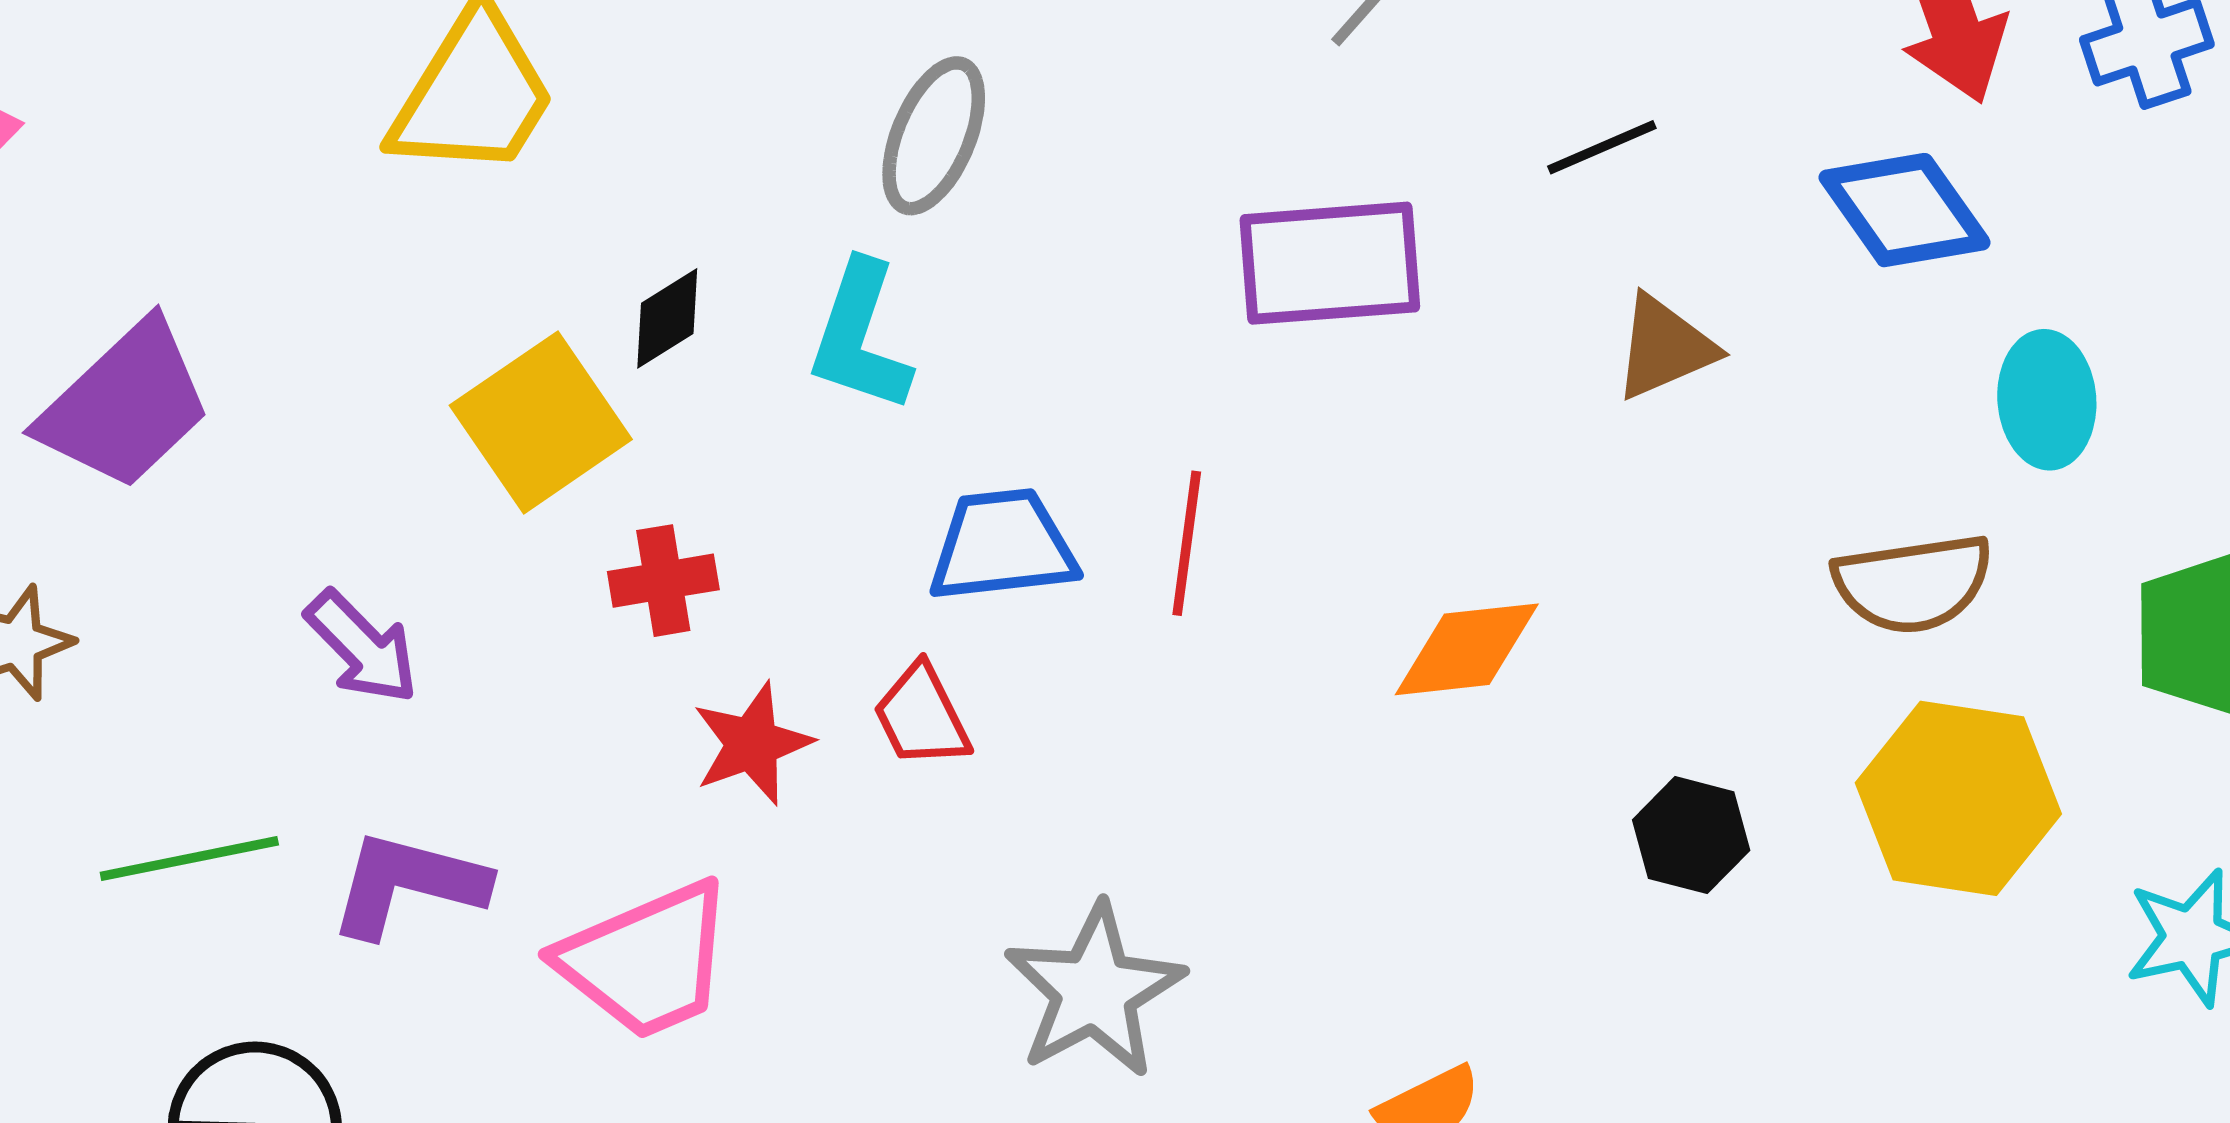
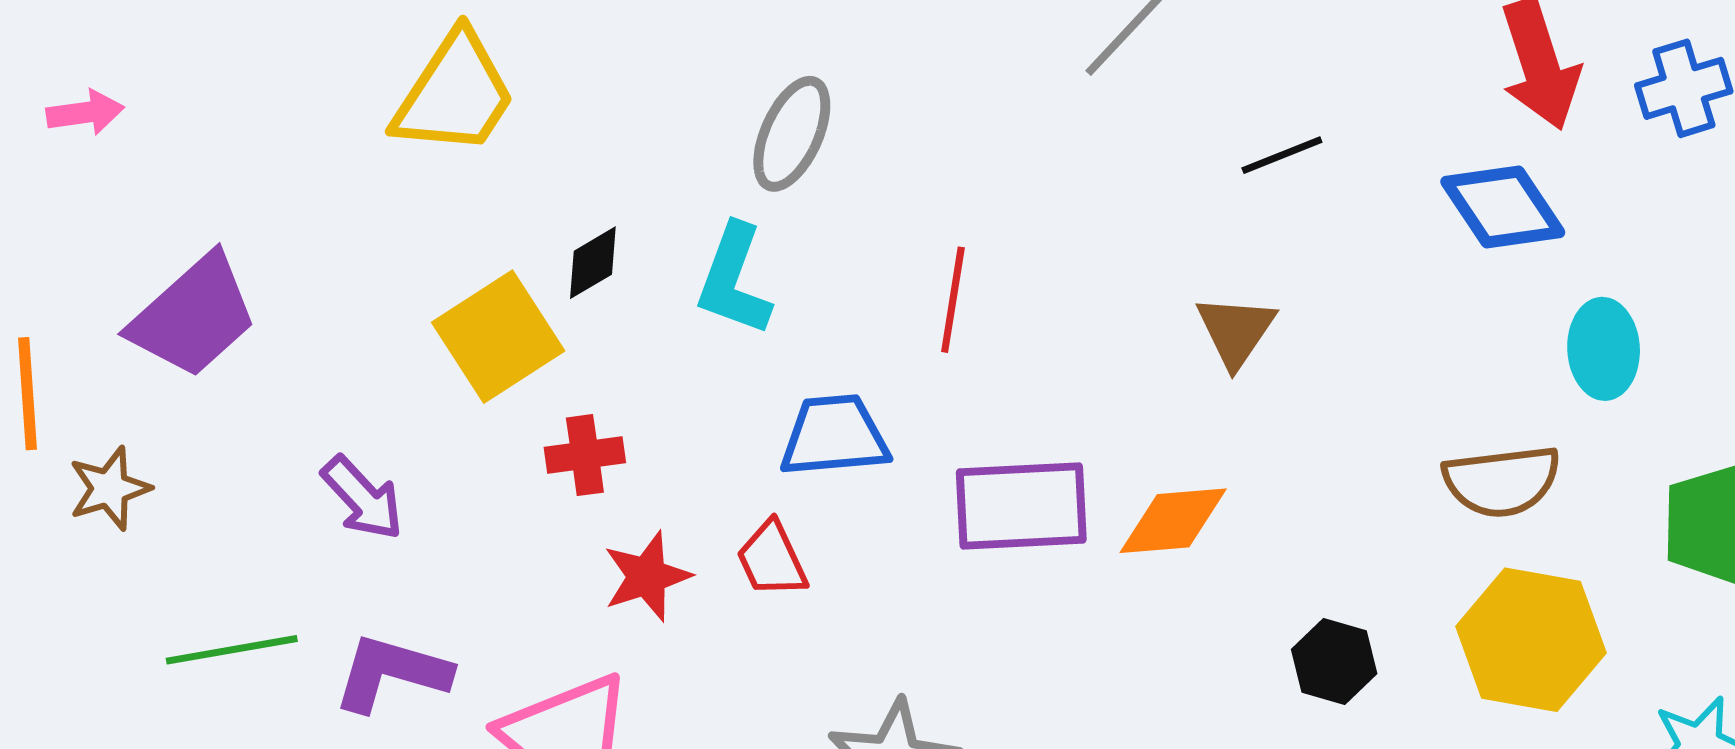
purple rectangle: (1330, 263) -> (1021, 506), moved
brown triangle: (1665, 347) -> (1236, 331), moved, turned -34
red line: (1187, 543) -> (953, 300), moved

